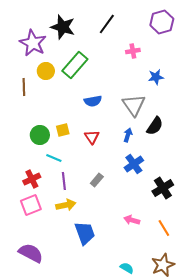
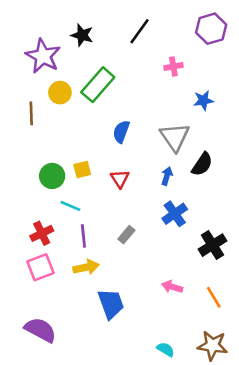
black star: (63, 27) -> (82, 35), size x0.7
blue semicircle: (93, 101) -> (121, 132), turned 120
brown star: (163, 265) -> (213, 345), turned 30

